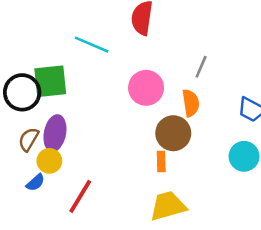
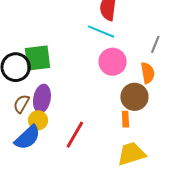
cyan line: (92, 45) -> (101, 32), moved
blue semicircle: (35, 183) -> (27, 137), size x1.8
red line: (80, 196) -> (75, 135), moved

